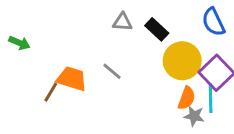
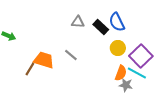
blue semicircle: (213, 22) -> (117, 22), moved
yellow circle: (182, 61) -> (118, 48), size x0.6
cyan line: (211, 98) -> (137, 73), turned -60

